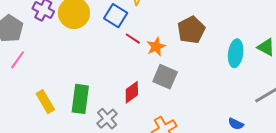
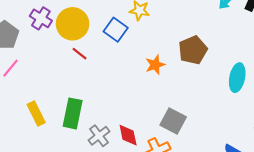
red line: (133, 39) -> (80, 54), moved
gray square: (165, 77) -> (173, 121), moved
red diamond: (132, 92) -> (128, 135), moved, turned -70

